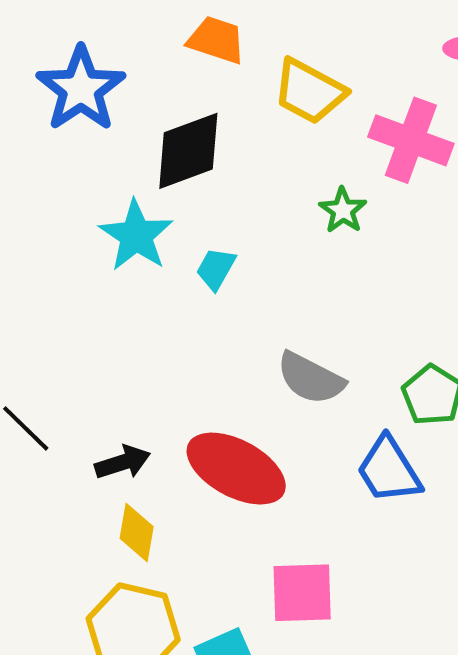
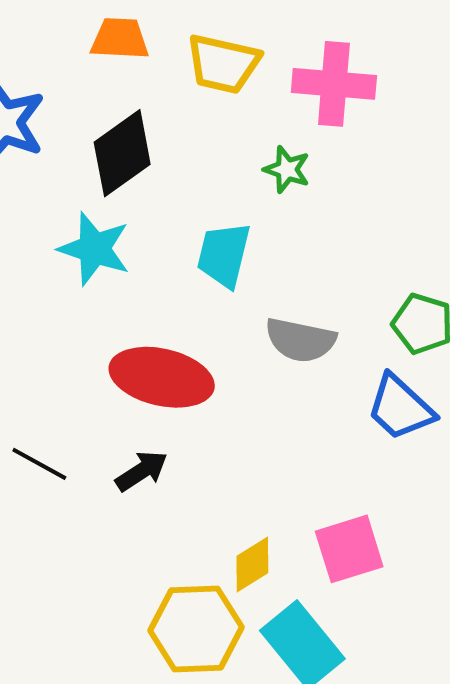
cyan trapezoid: (216, 269) -> (224, 255), moved, size x1.5
red ellipse: (236, 469) -> (162, 377), moved
yellow diamond: (137, 532) -> (252, 565), moved, turned 64

